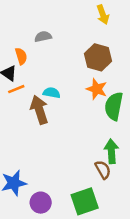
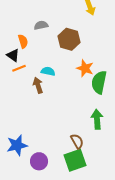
brown hexagon: (98, 57) -> (69, 39), moved
brown arrow: (39, 110) -> (38, 85), size x0.7
brown semicircle: (103, 170) -> (77, 141), moved

